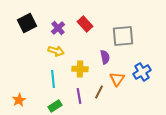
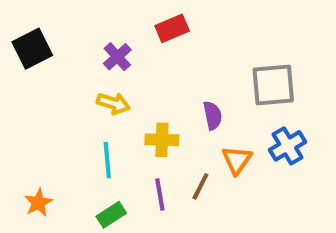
black square: (27, 23) -> (32, 49), moved
red rectangle: (85, 24) -> (172, 28), moved, turned -70
gray square: (123, 36) -> (273, 85), moved

